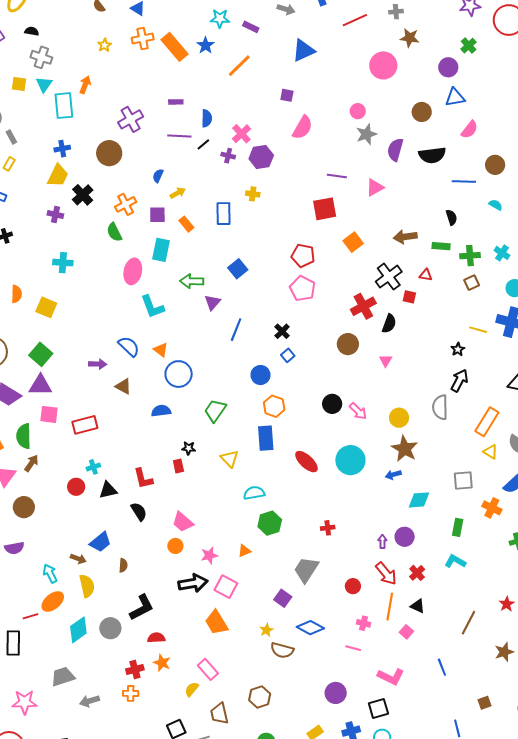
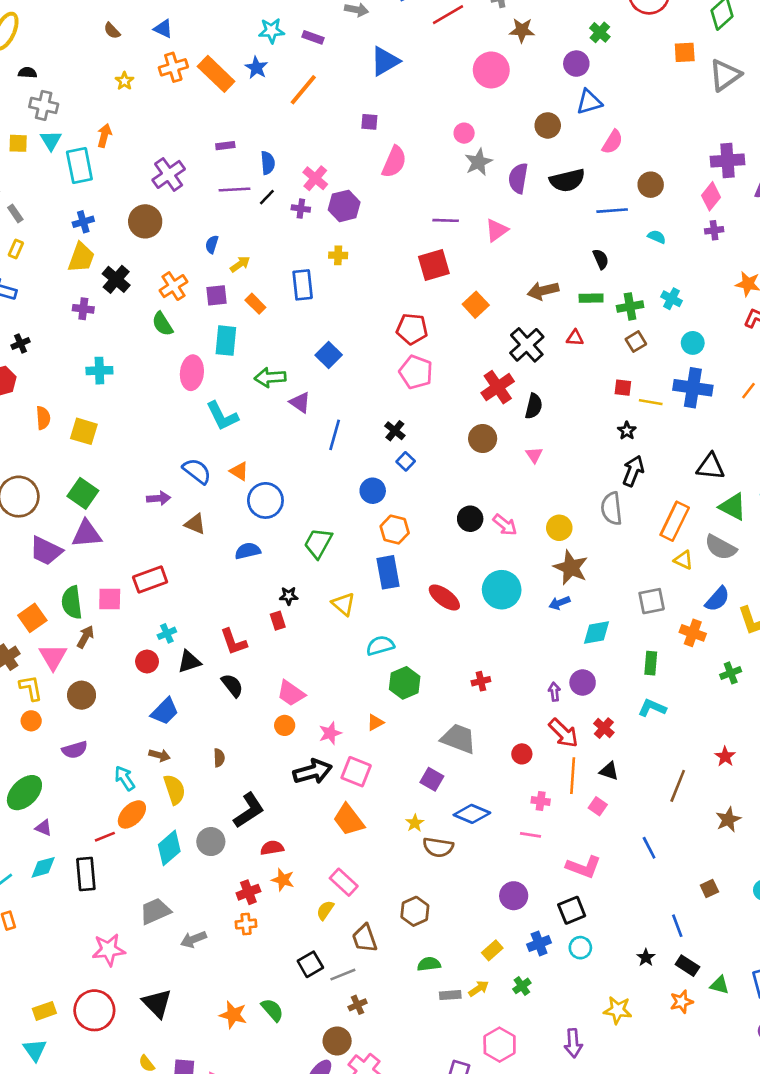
red square: (409, 297) -> (623, 388), moved
purple triangle: (212, 302) -> (300, 402), turned -30
pink square: (49, 414) -> (110, 599), moved
blue trapezoid: (100, 542) -> (165, 711), moved
gray trapezoid: (306, 570) -> (459, 739), turned 84

